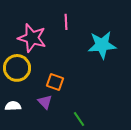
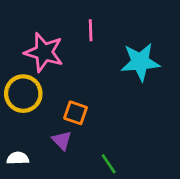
white semicircle: (13, 106) -> (18, 158), moved

